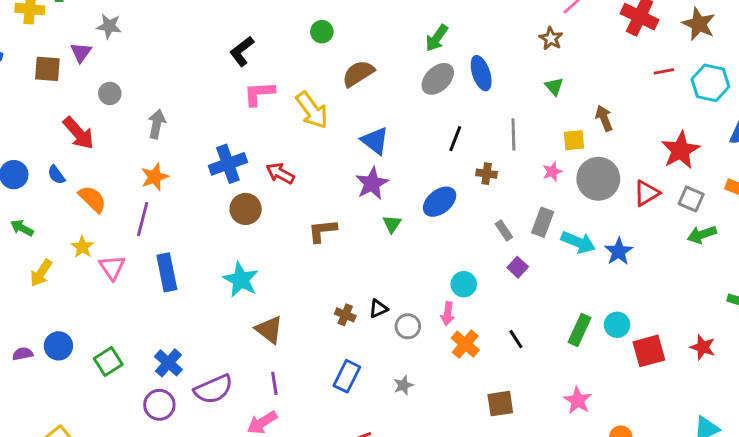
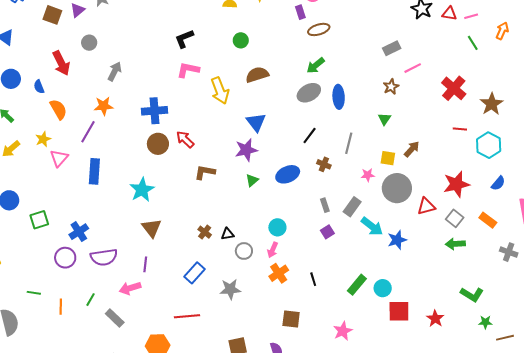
brown arrow: (604, 118) -> (412, 149), turned 48
red arrow: (280, 173) -> (185, 139), moved
cyan circle: (464, 284) -> (277, 227), moved
gray star: (403, 385) -> (230, 289), size x1.5

